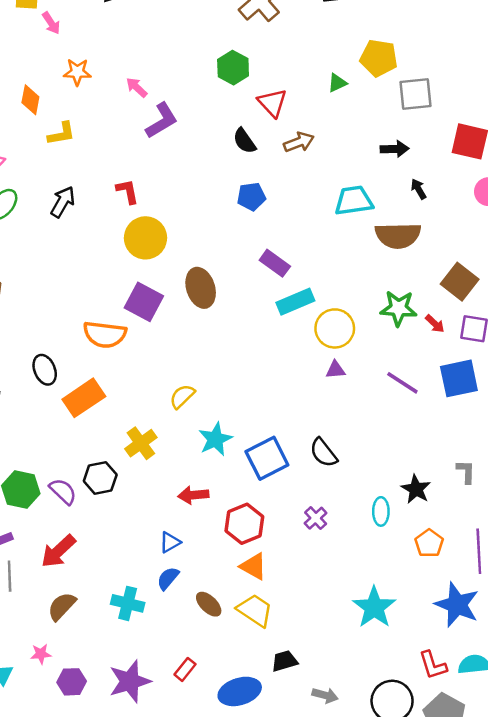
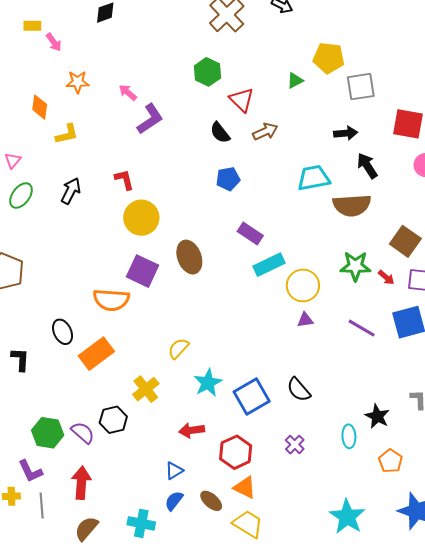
black arrow: (419, 189) -> (367, 166), size x1.5
red arrow: (58, 551) -> (81, 483), turned 140
brown ellipse: (209, 604) -> (211, 501), moved

